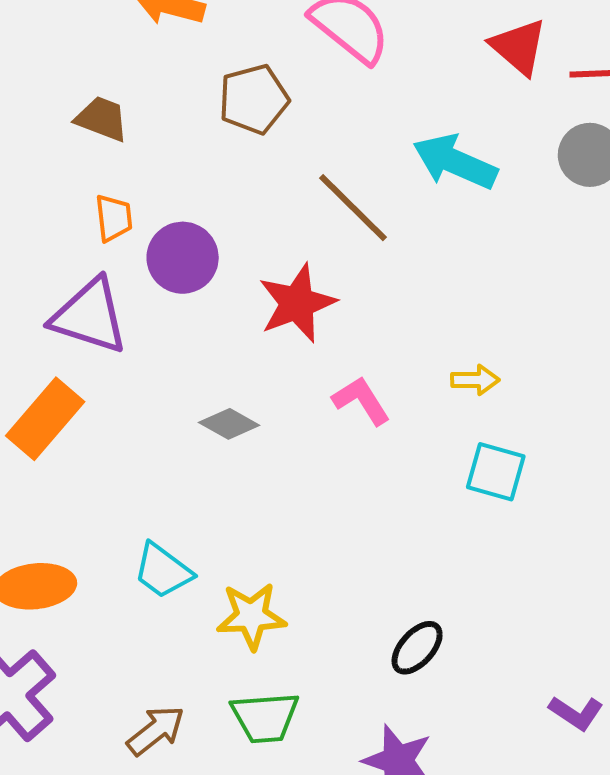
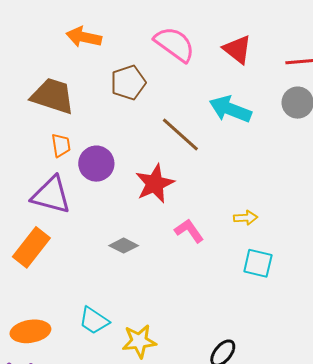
red triangle: (519, 47) -> (237, 49), moved
brown trapezoid: (102, 119) -> (53, 96), size x1.6

